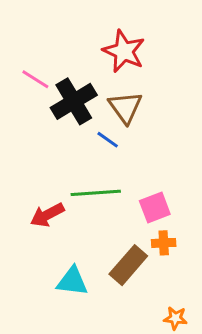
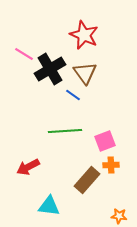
red arrow: (47, 215) -> (28, 167), moved
cyan triangle: (72, 281) -> (49, 206), moved

